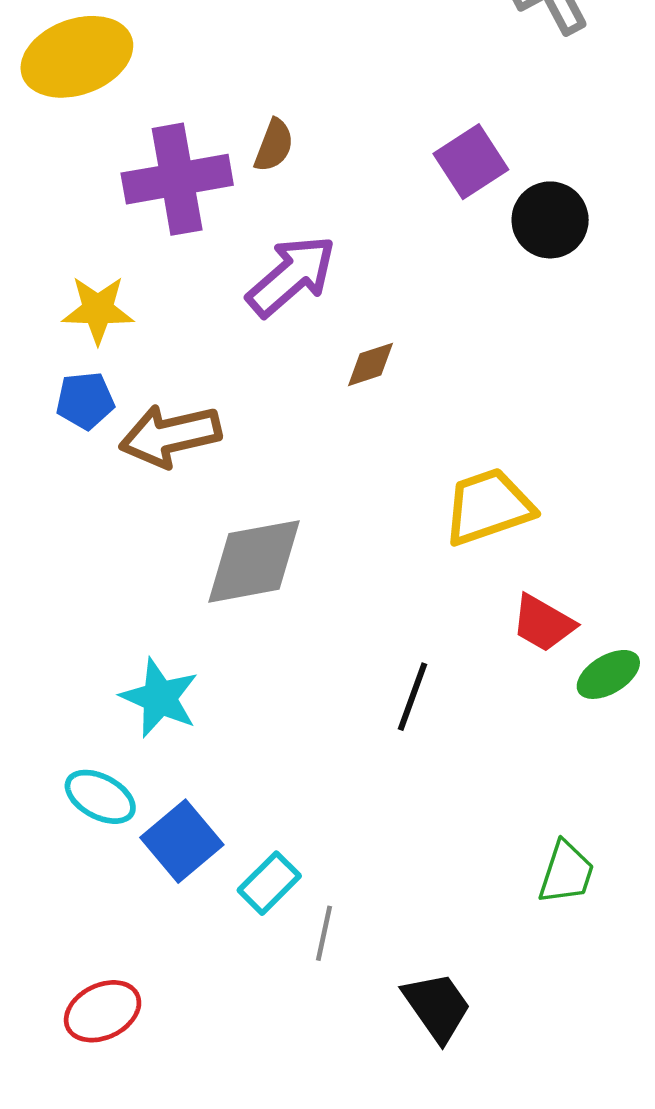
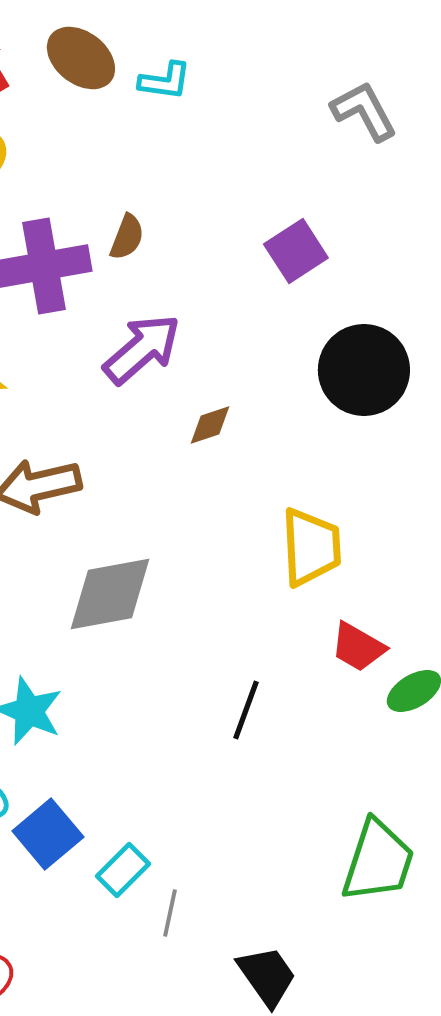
black circle: (550, 220) -> (364, 370), moved, size x1.4
yellow trapezoid: (488, 507) -> (311, 547), turned 106
green trapezoid: (566, 873) -> (378, 861), size x1.5

